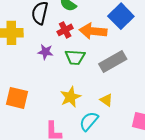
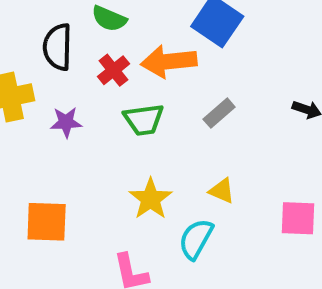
purple star: (45, 52) -> (66, 122), moved
gray rectangle: (113, 62) -> (219, 113), size x0.6

